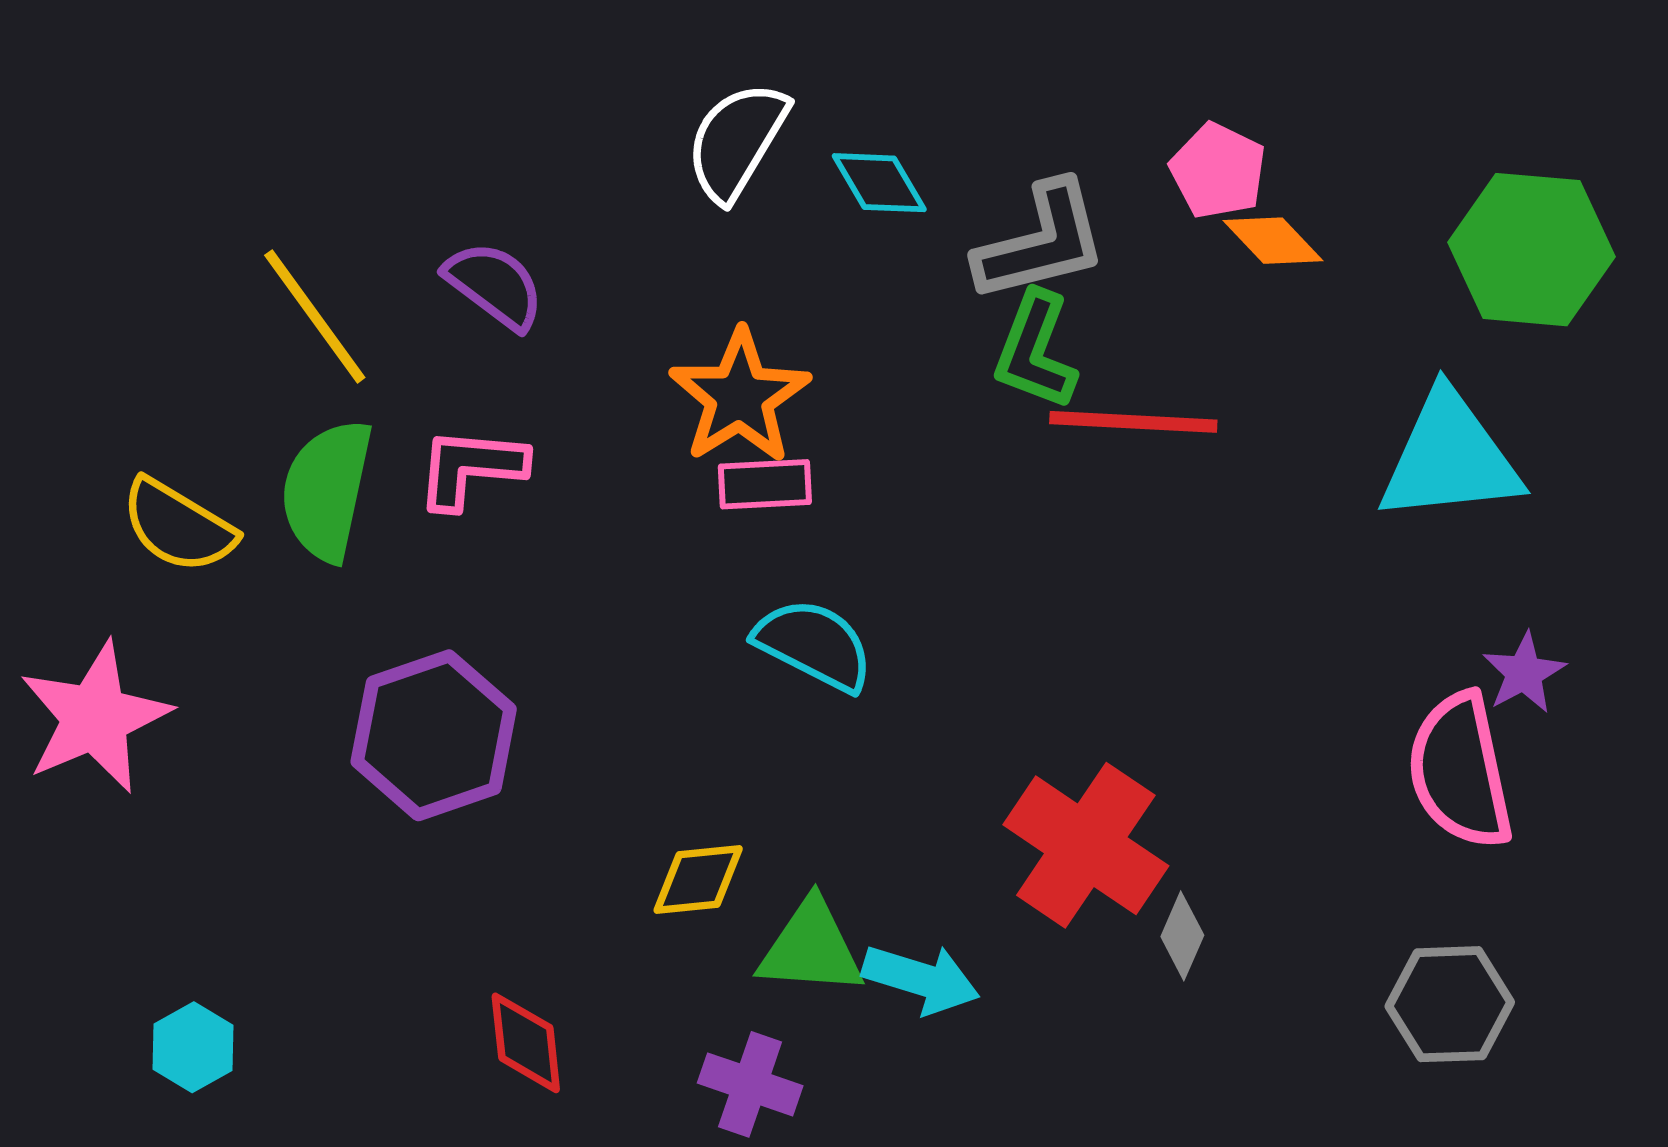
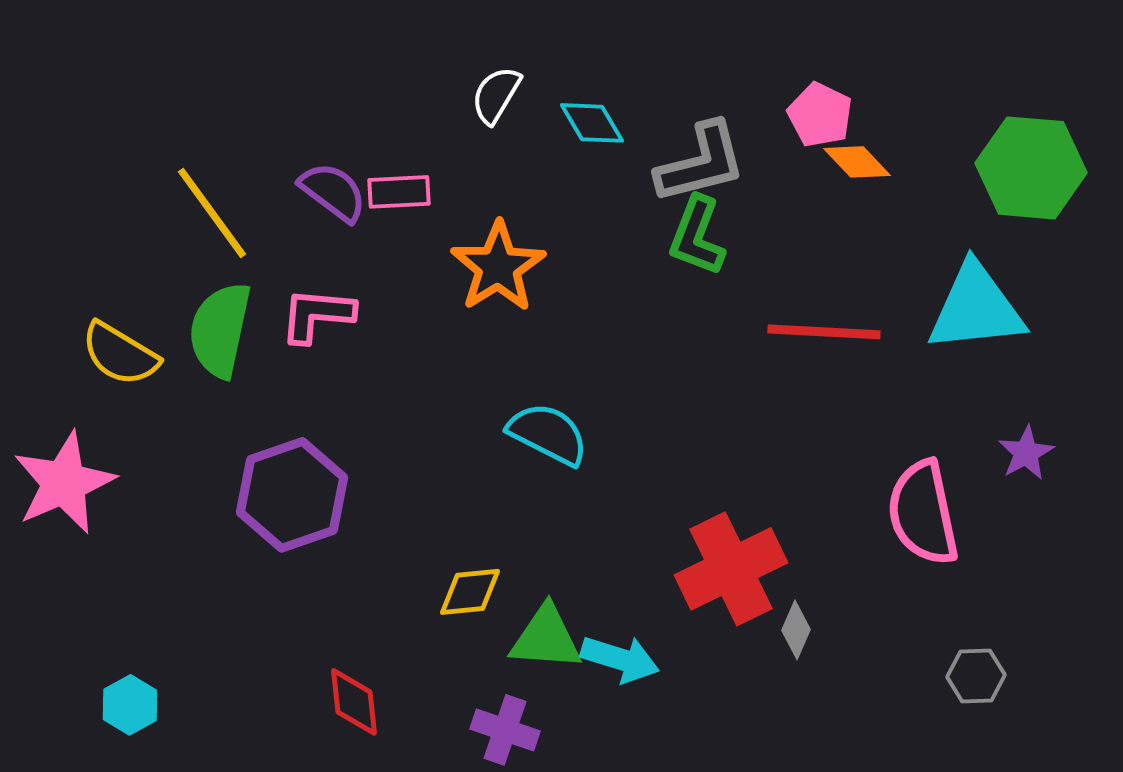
white semicircle: (737, 141) -> (496, 95), size x0.7
red line: (1133, 422) -> (824, 332), moved
pink rectangle: (765, 484) -> (399, 192), moved
pink semicircle: (1460, 771) -> (923, 513), moved
red cross: (1086, 845) -> (731, 569), turned 30
gray hexagon: (1450, 1004) -> (976, 676), size x0.7

